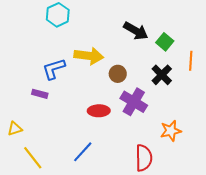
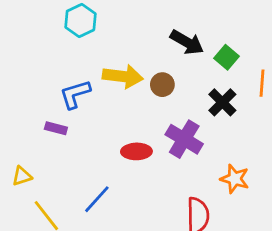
brown circle: (118, 74) -> (162, 85), moved
orange star: (171, 131) -> (235, 179), turned 30
blue line: (83, 152) -> (97, 199), moved

